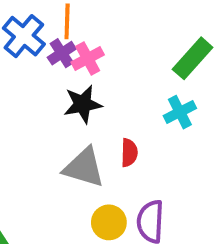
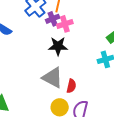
red semicircle: (129, 153) -> (71, 86), moved

